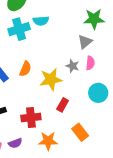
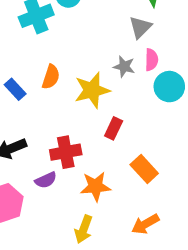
cyan circle: (98, 93) -> (169, 87), moved
purple semicircle: (15, 143) -> (46, 180), moved

